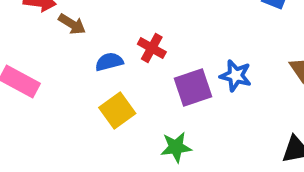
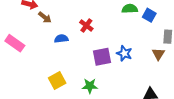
red cross: (152, 48) -> (86, 26), moved
yellow square: (117, 111) -> (57, 80), moved

